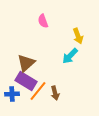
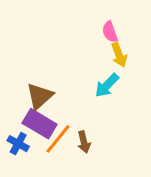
pink semicircle: (43, 21) -> (110, 32), moved
blue cross: (12, 94) -> (18, 144), turned 32

